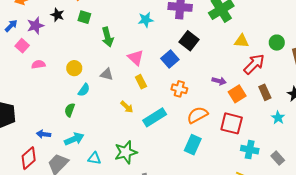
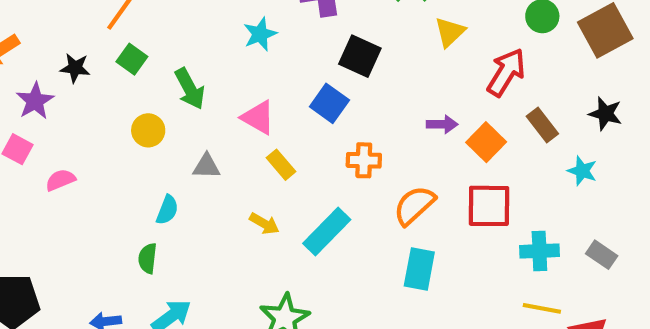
green square: (84, 17) -> (132, 59), turned 32
yellow triangle: (242, 41) -> (450, 32), moved, turned -35
yellow circle: (74, 68) -> (148, 130), moved

